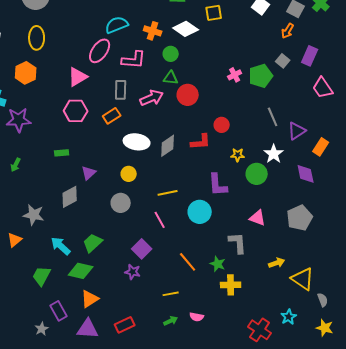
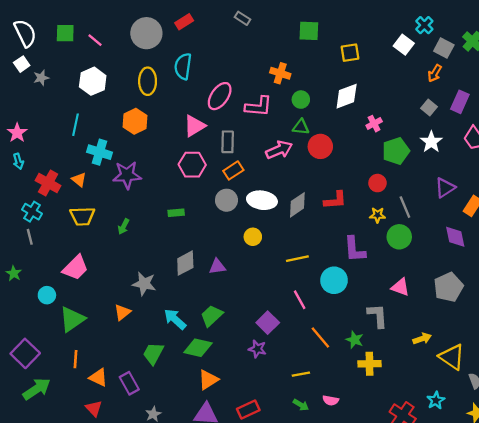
cyan semicircle: (117, 25) -> (183, 66), moved, turned -60
white diamond: (186, 29) -> (347, 96), moved, turned -55
green pentagon: (261, 76) -> (396, 151), moved
gray rectangle: (121, 90) -> (228, 142), moved
gray line: (273, 117) -> (405, 207), moved
red circle: (222, 125) -> (377, 183), moved
white star: (274, 154) -> (431, 142), moved
purple triangle: (89, 173) -> (217, 267), moved, turned 35
gray circle: (121, 203) -> (226, 200), moved
pink line: (160, 220) -> (300, 300), moved
purple rectangle: (59, 311) -> (129, 383), moved
green arrow: (171, 321) -> (301, 405), turned 56

